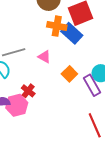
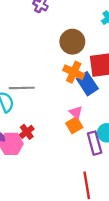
pink triangle: (44, 57) -> (76, 112), moved

